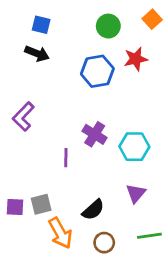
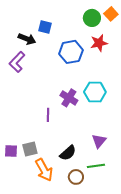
blue square: (41, 25) -> (45, 27), moved
green circle: (108, 26) -> (92, 18), moved
purple L-shape: (23, 117) -> (17, 62), moved
cyan hexagon: (134, 147) -> (95, 92), moved
green line: (149, 236) -> (96, 166), moved

